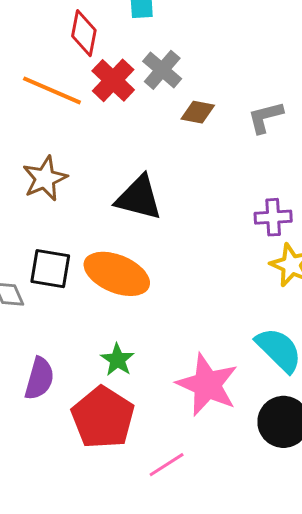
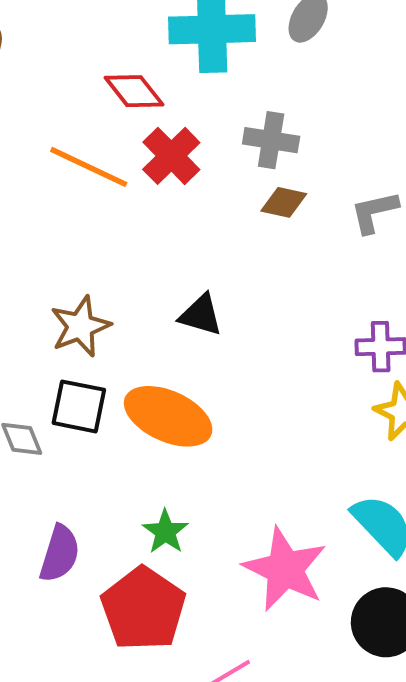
red diamond: (84, 33) -> (134, 91), turned -51
gray cross: (162, 70) -> (271, 140), moved, turned -33
brown star: (45, 178) -> (80, 326), moved
black triangle: (139, 198) -> (201, 315), size x0.7

